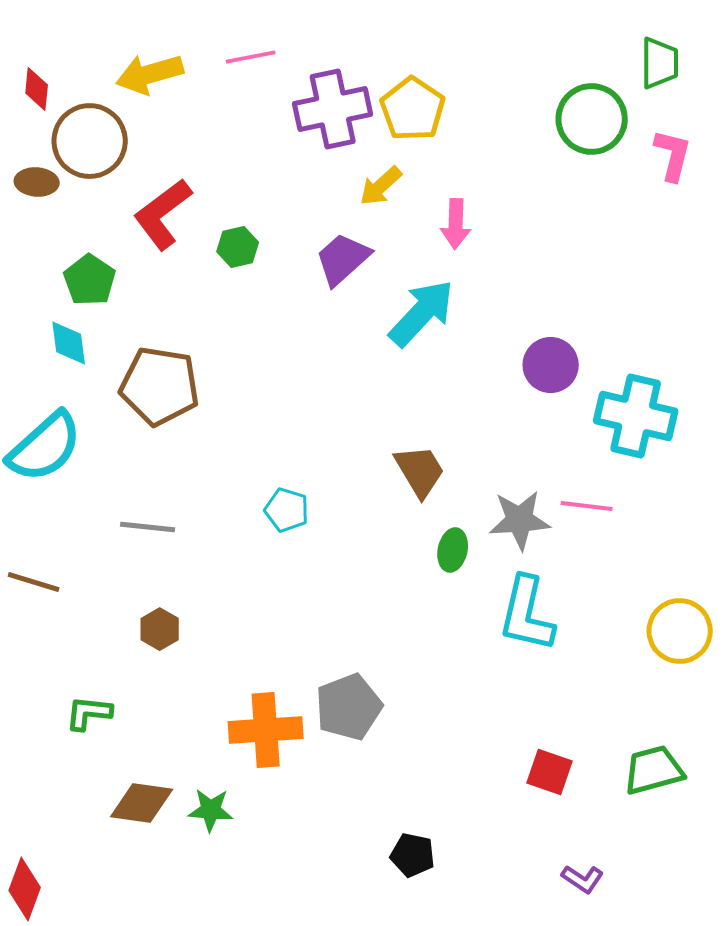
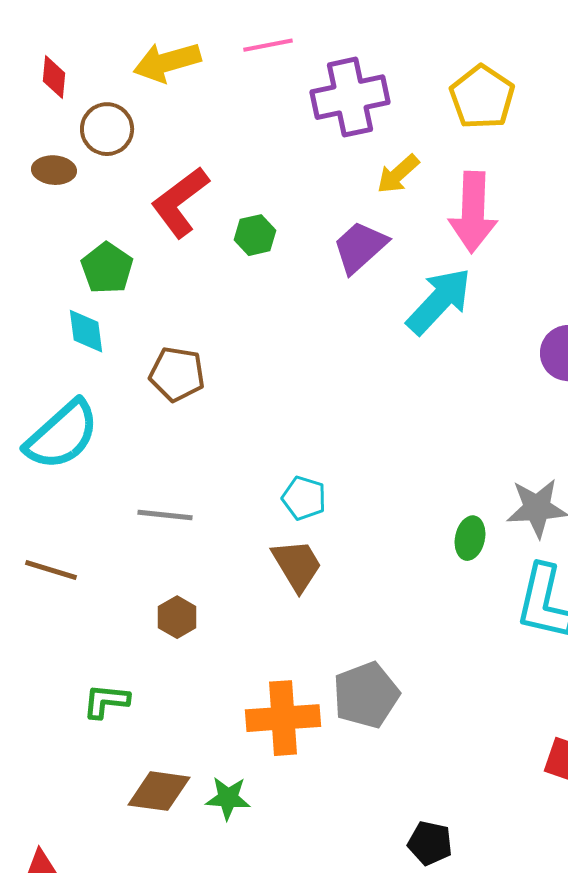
yellow pentagon: (413, 109) -> (482, 97), moved
brown circle: (90, 141) -> (107, 129), size x0.7
pink arrow: (456, 224) -> (473, 212), size x1.6
brown pentagon: (160, 386) -> (177, 374), size x0.7
brown trapezoid: (420, 471) -> (297, 565), moved

